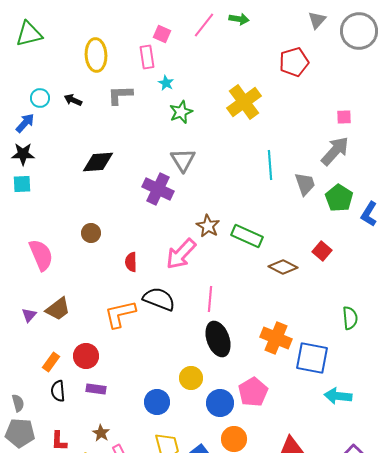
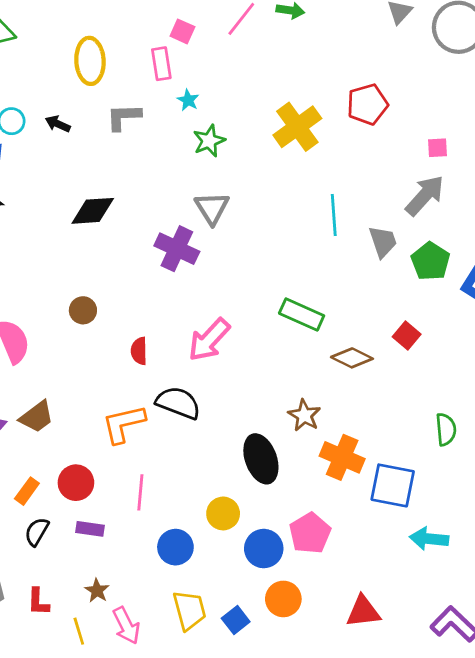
red pentagon: (294, 62) -> (367, 104), moved
brown star: (208, 226) -> (304, 415), moved
pink line: (210, 299) -> (140, 492), moved
black semicircle: (58, 391) -> (37, 532), turned 35

